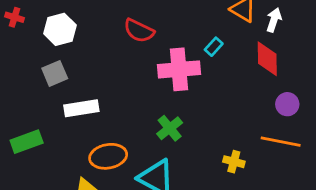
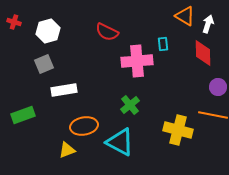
cyan rectangle: (214, 47) -> (163, 44), turned -48
yellow cross: (234, 162) -> (178, 130), size x1.8

